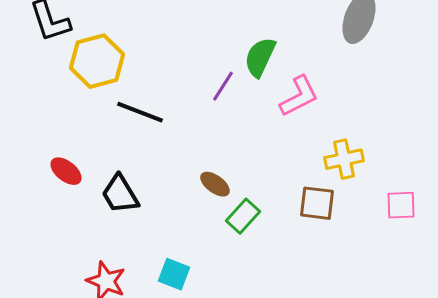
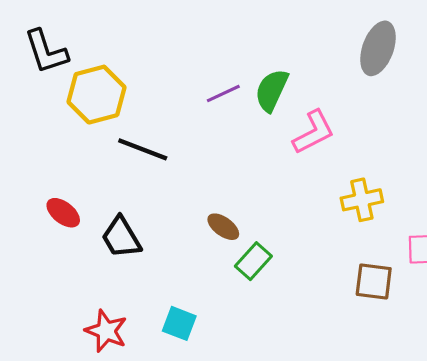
purple line: (223, 86) -> (223, 93), moved, turned 32
brown square: (317, 203) -> (374, 281), moved

